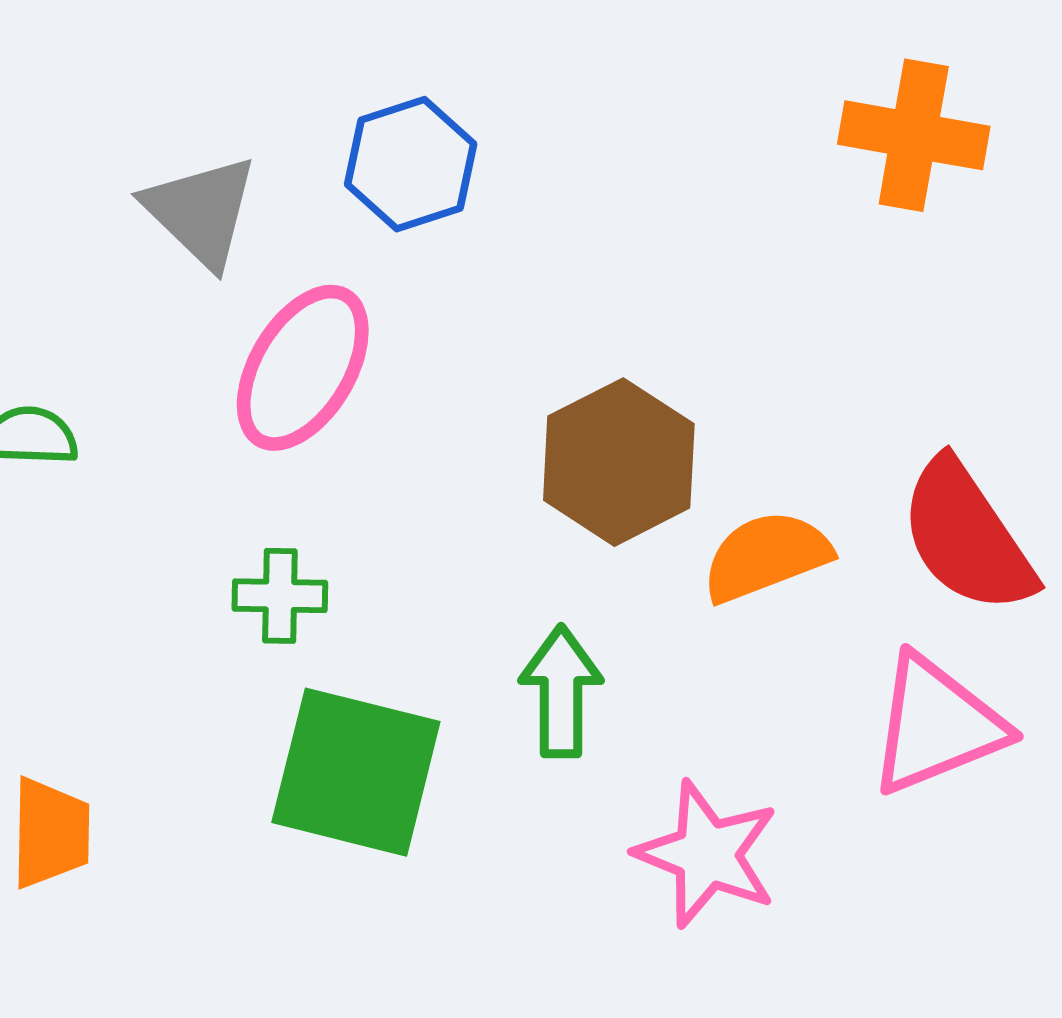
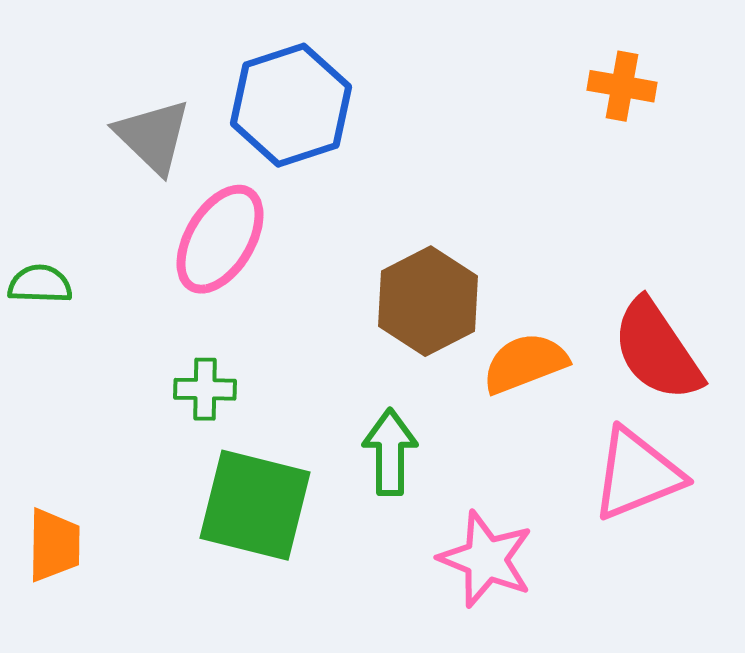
orange cross: (914, 135) -> (622, 86), size x0.7
blue hexagon: (411, 164) -> (291, 105), size x1.4

